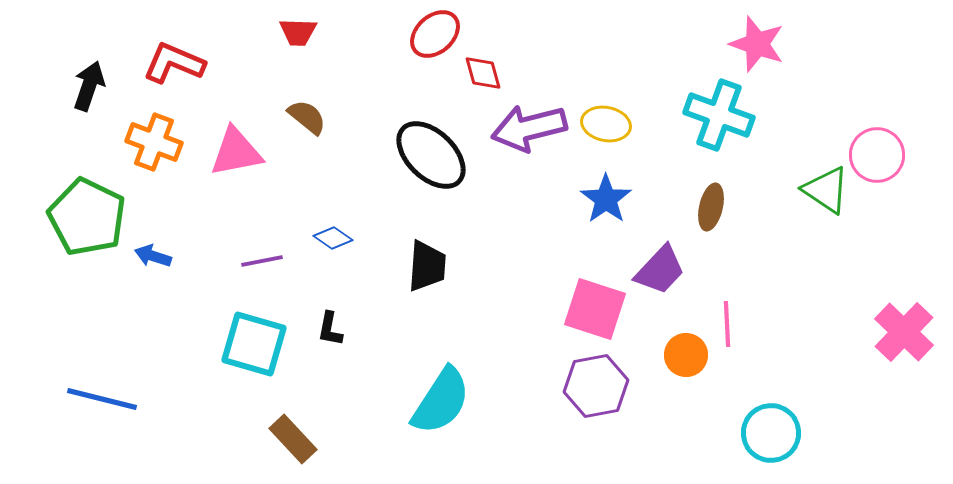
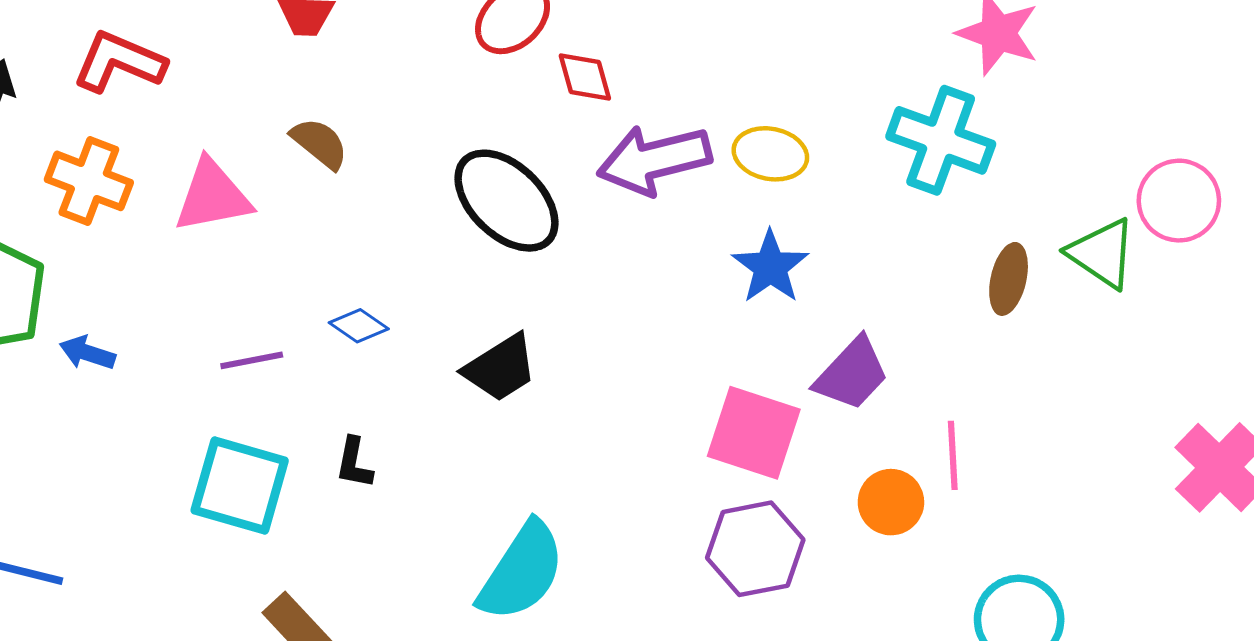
brown ellipse: (711, 207) -> (1009, 279), moved
black trapezoid: (427, 266) -> (500, 368), turned 54

